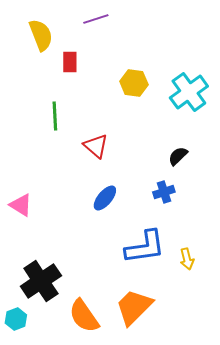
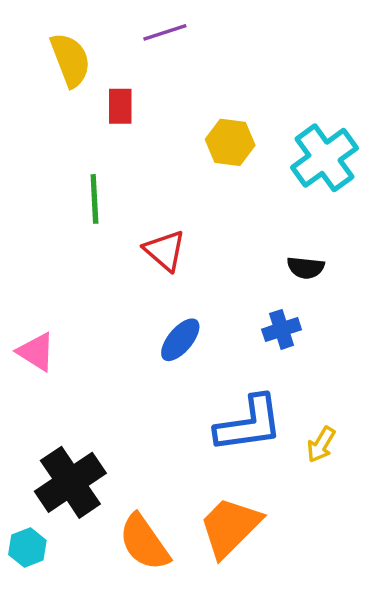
black semicircle: (178, 156) -> (306, 268), turned -130
yellow arrow: (187, 259) -> (321, 445), turned 45

